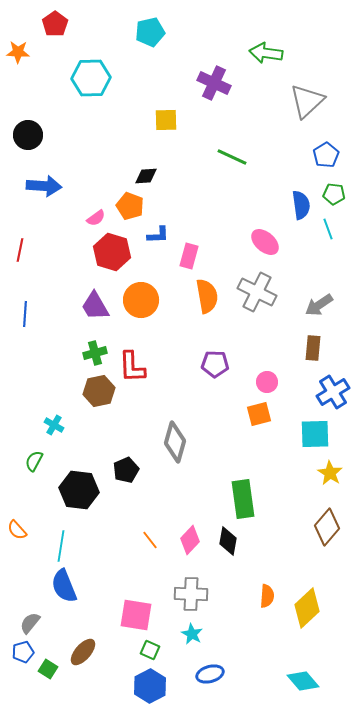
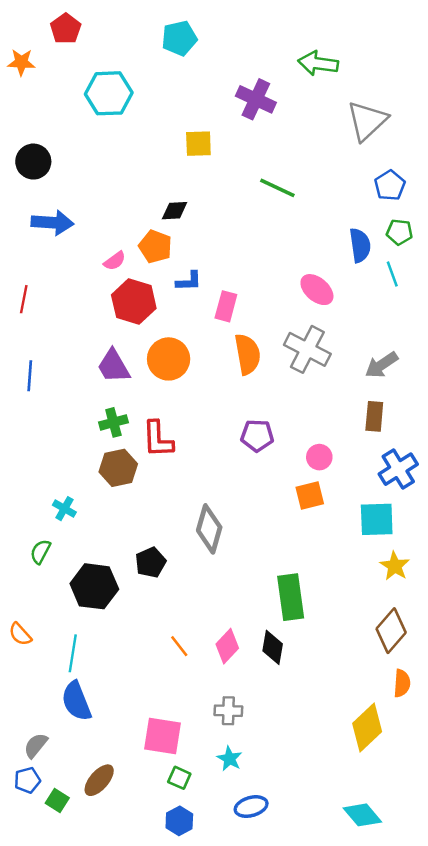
gray cross: (191, 594) -> (228, 711), size x0.7
orange semicircle: (267, 596) -> (402, 683), moved
blue hexagon: (150, 686) -> (179, 821), size x0.7

